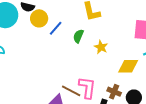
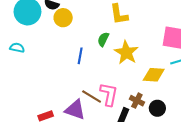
blue line: (56, 28) -> (80, 56), moved, turned -35
yellow star: (101, 47) -> (126, 53), size x1.6

